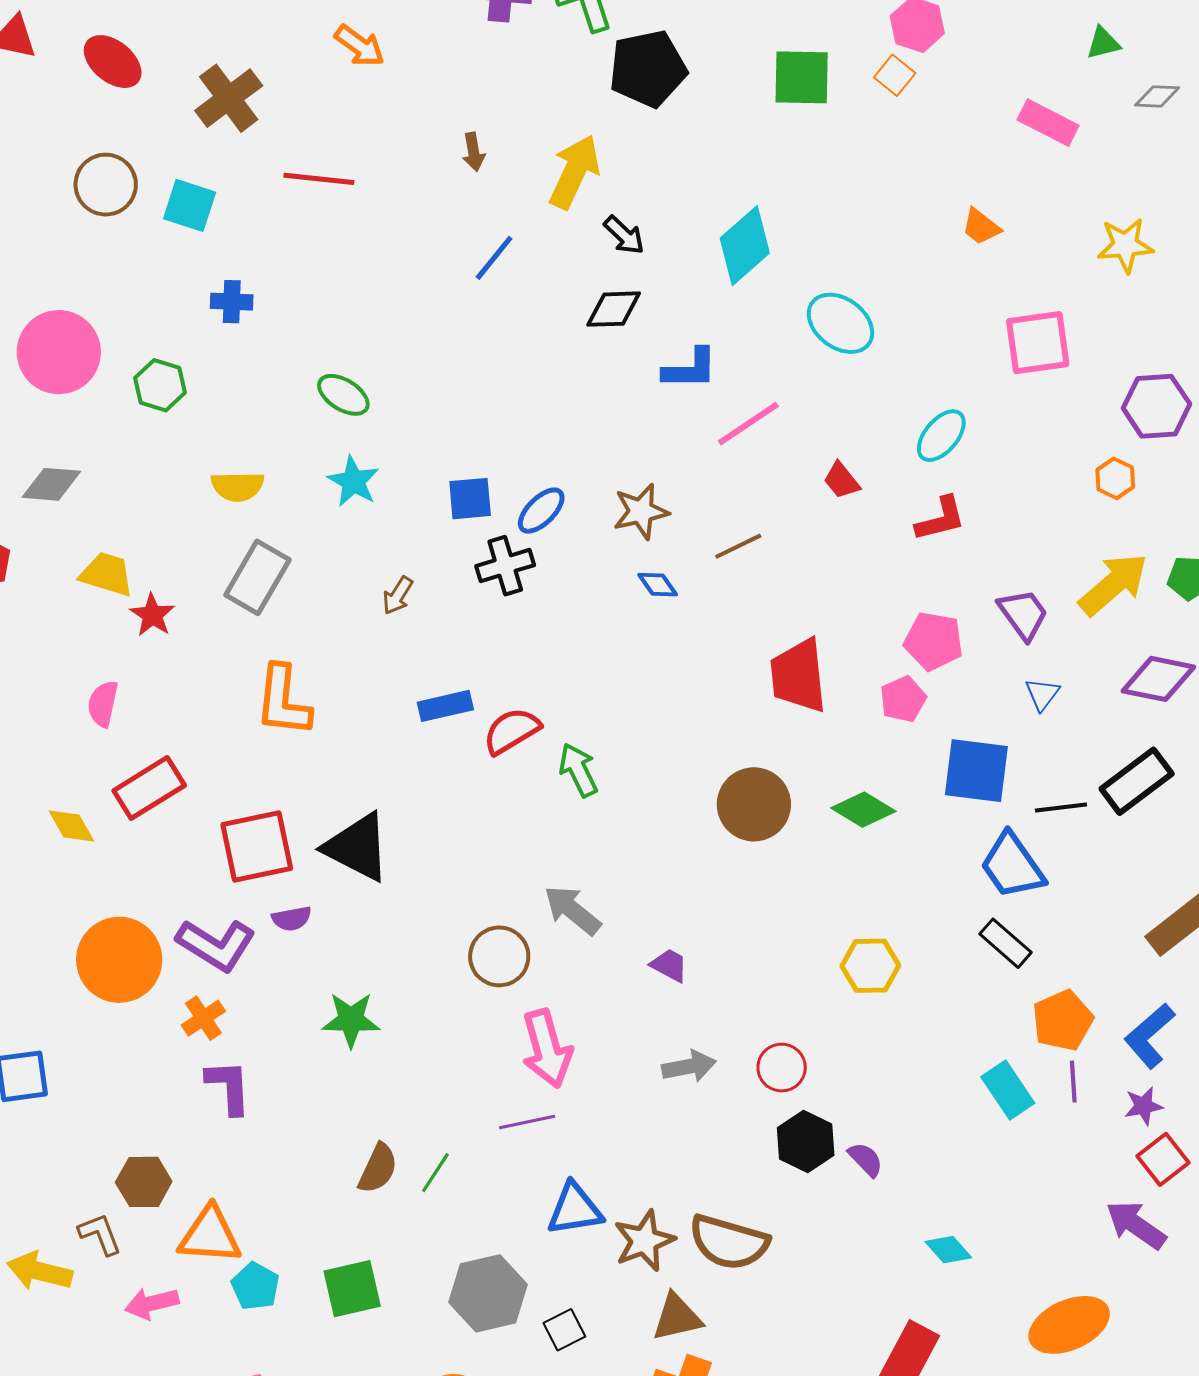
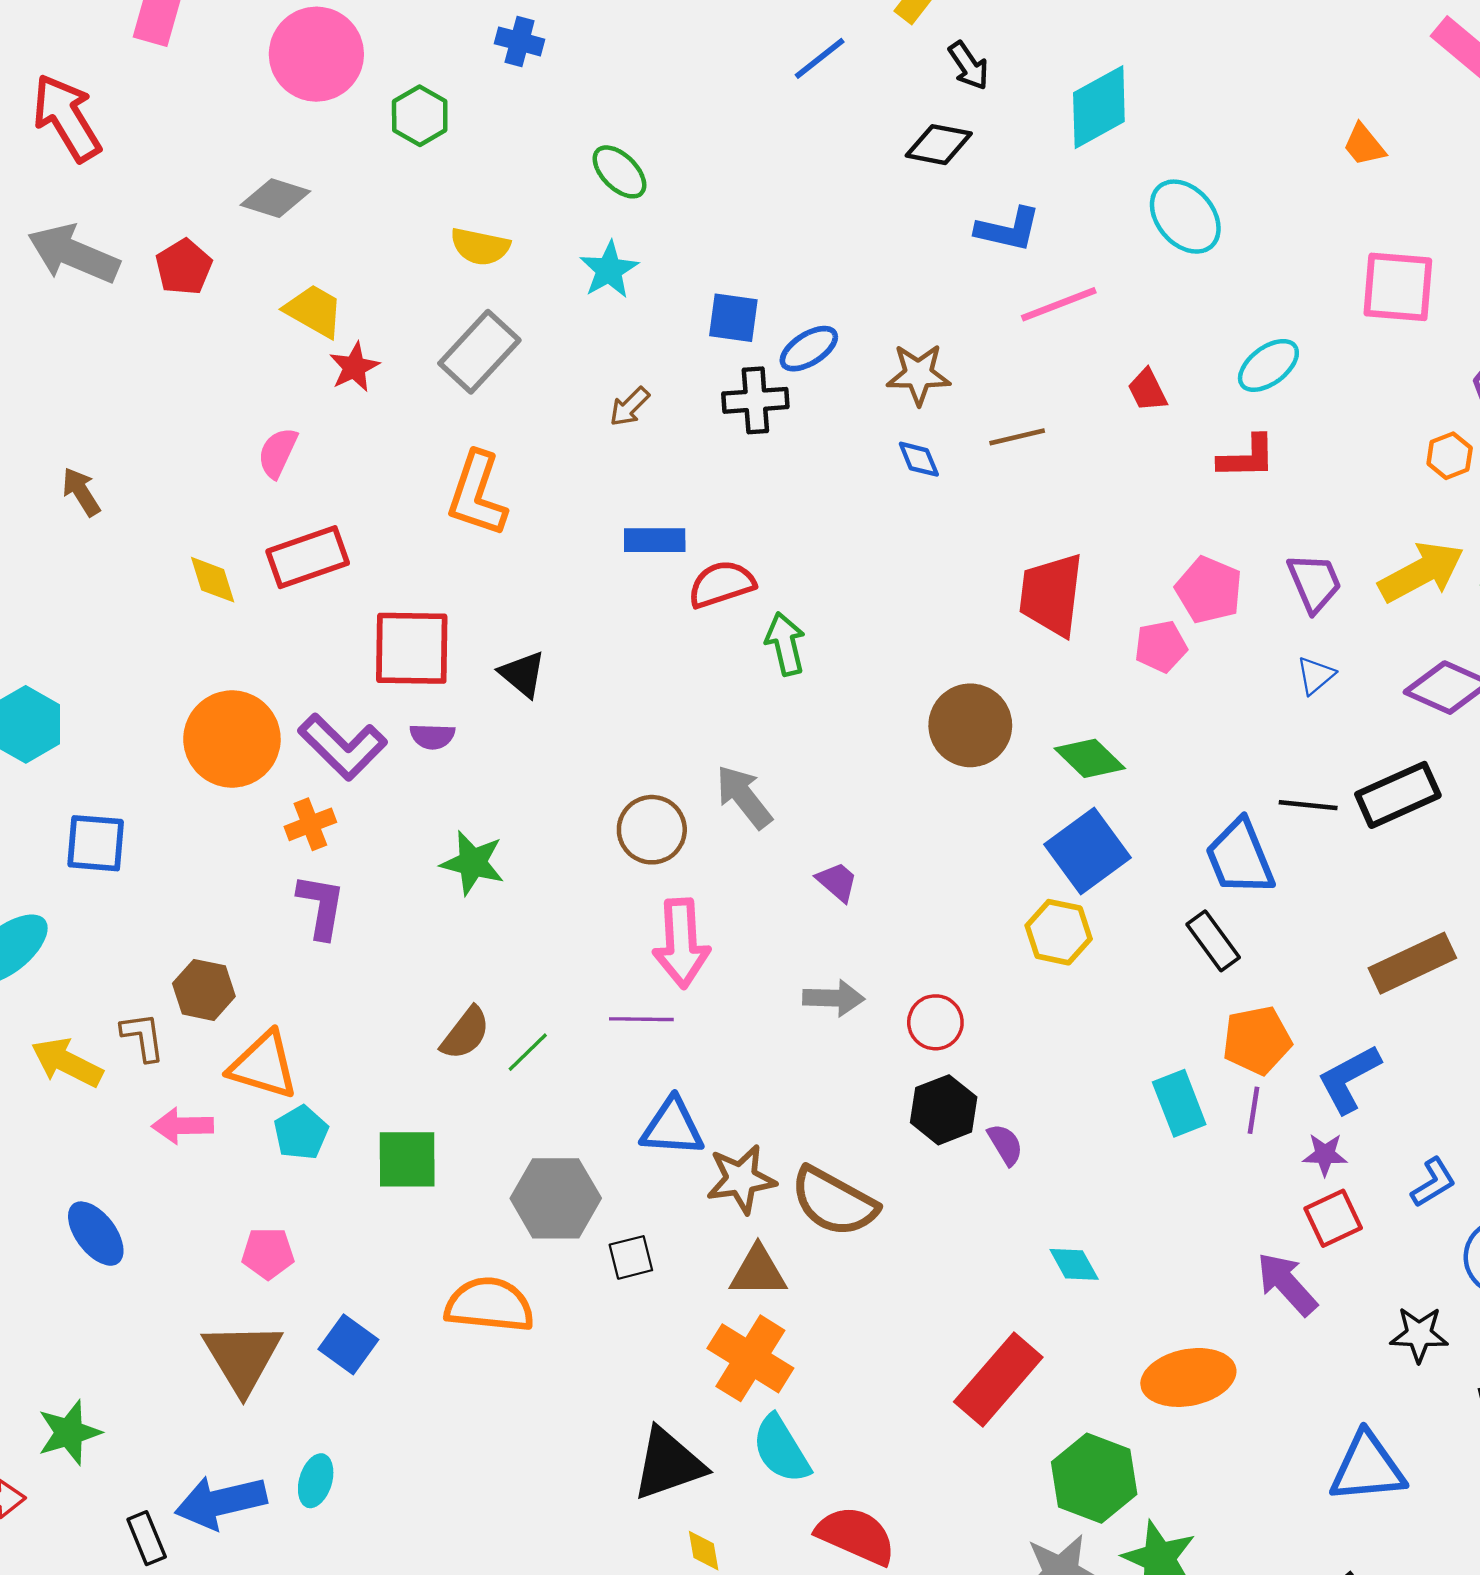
blue square: (976, 771) -> (1087, 851), moved, turned 34
black triangle: (357, 847) -> (523, 674), size x0.6

